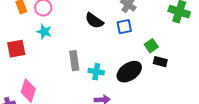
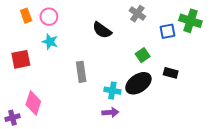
blue square: (124, 27) -> (168, 31), moved
green square: (151, 46) -> (143, 55), moved
cyan cross: (96, 72) -> (112, 91), moved

